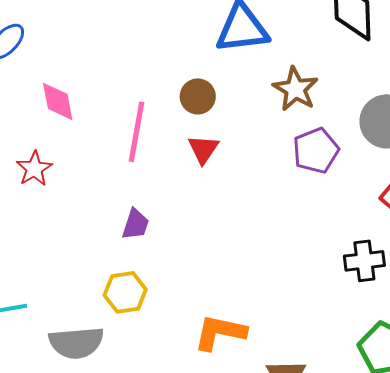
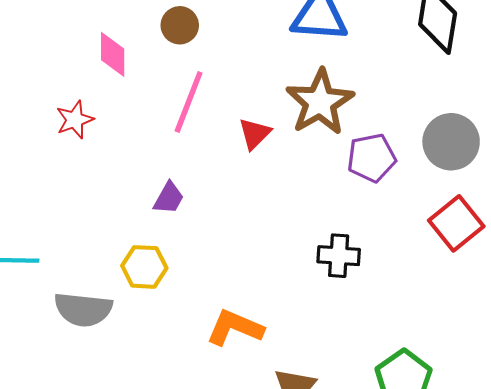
brown star: (295, 89) -> (320, 102), moved, size x1.4
brown circle: (198, 96) -> (180, 25), moved
black cross: (364, 261) -> (339, 256), moved

